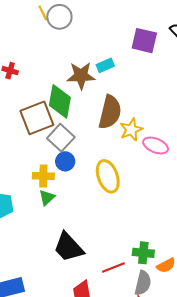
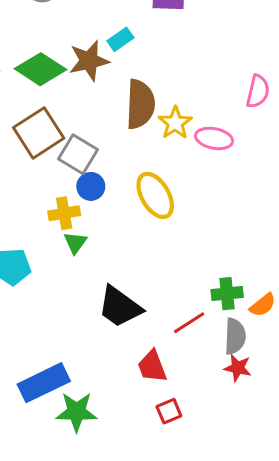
green diamond: (60, 101) -> (40, 69), moved, turned -56

